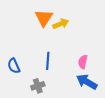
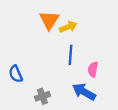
blue line: (48, 61) -> (71, 55), moved
blue arrow: (87, 82) -> (84, 92), moved

